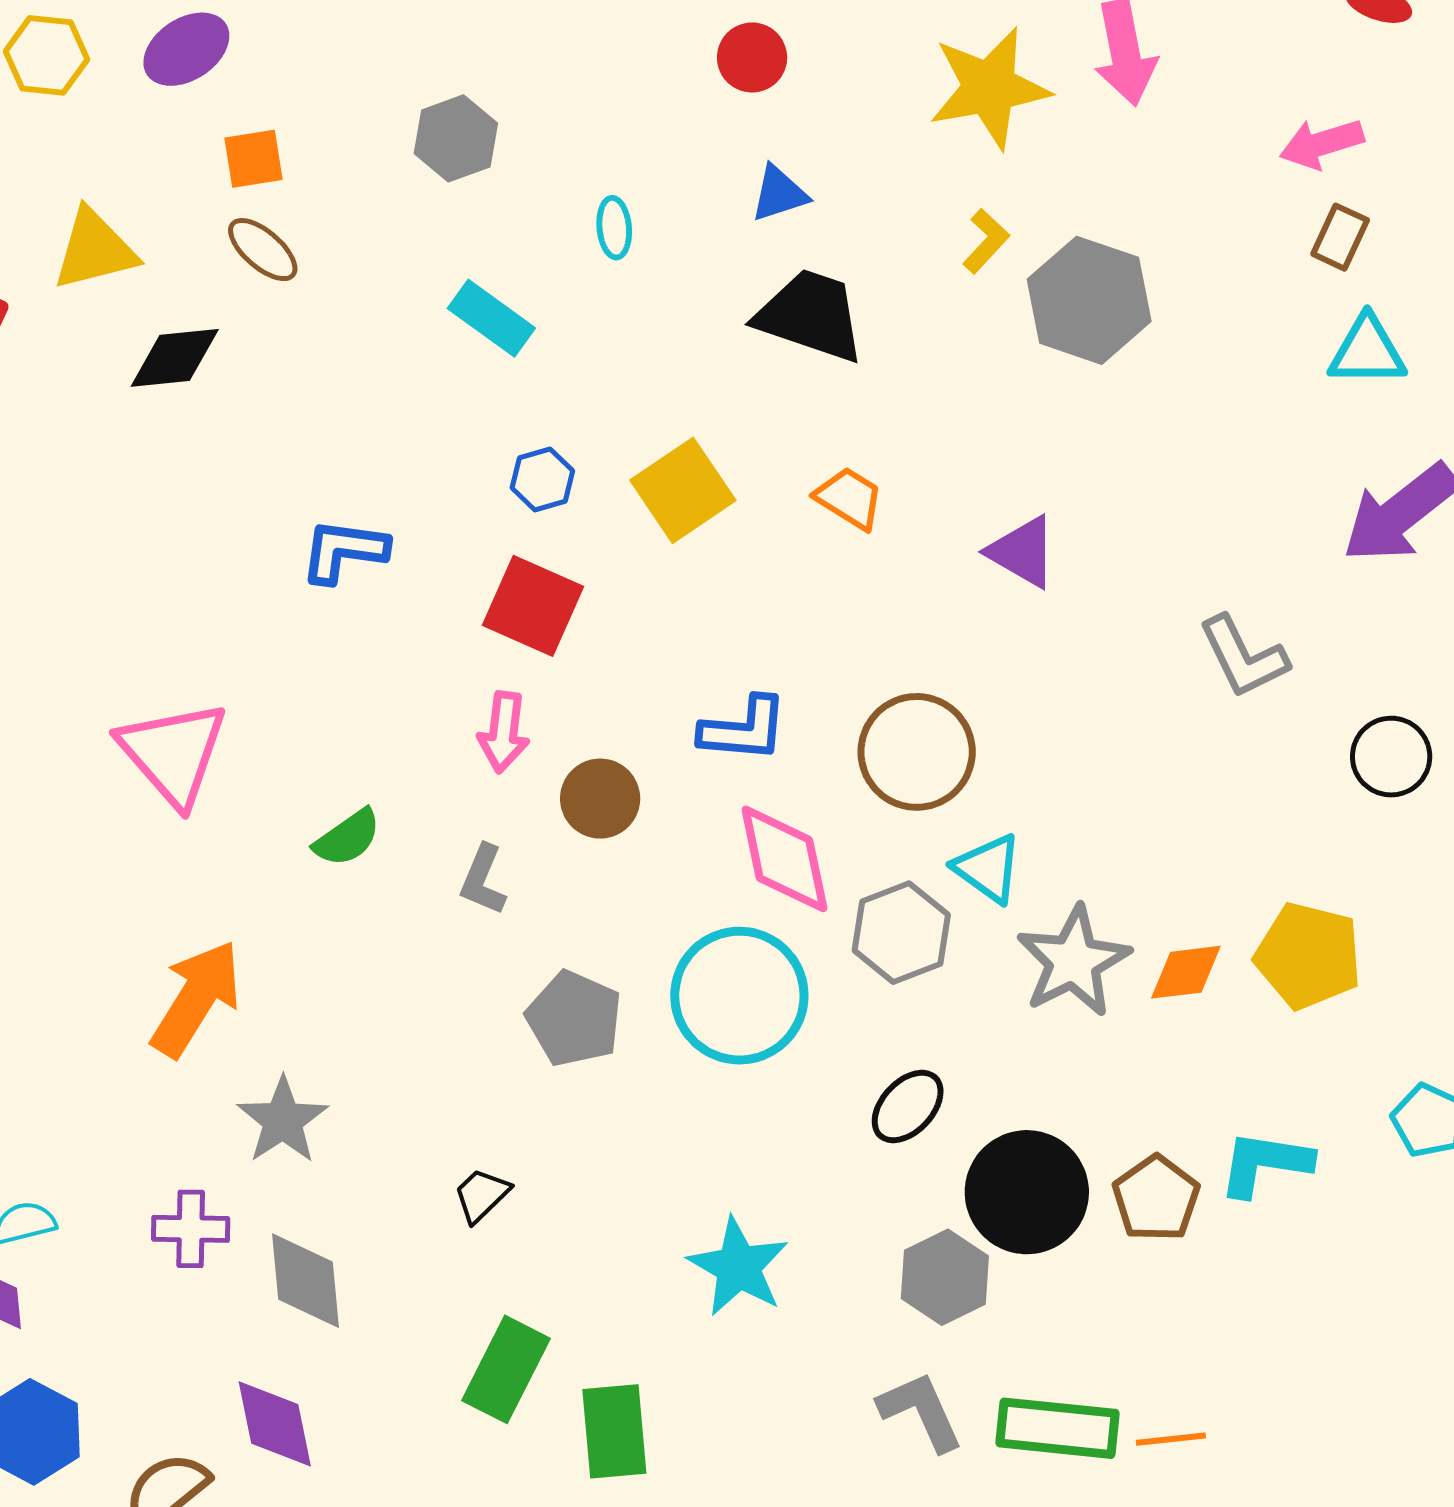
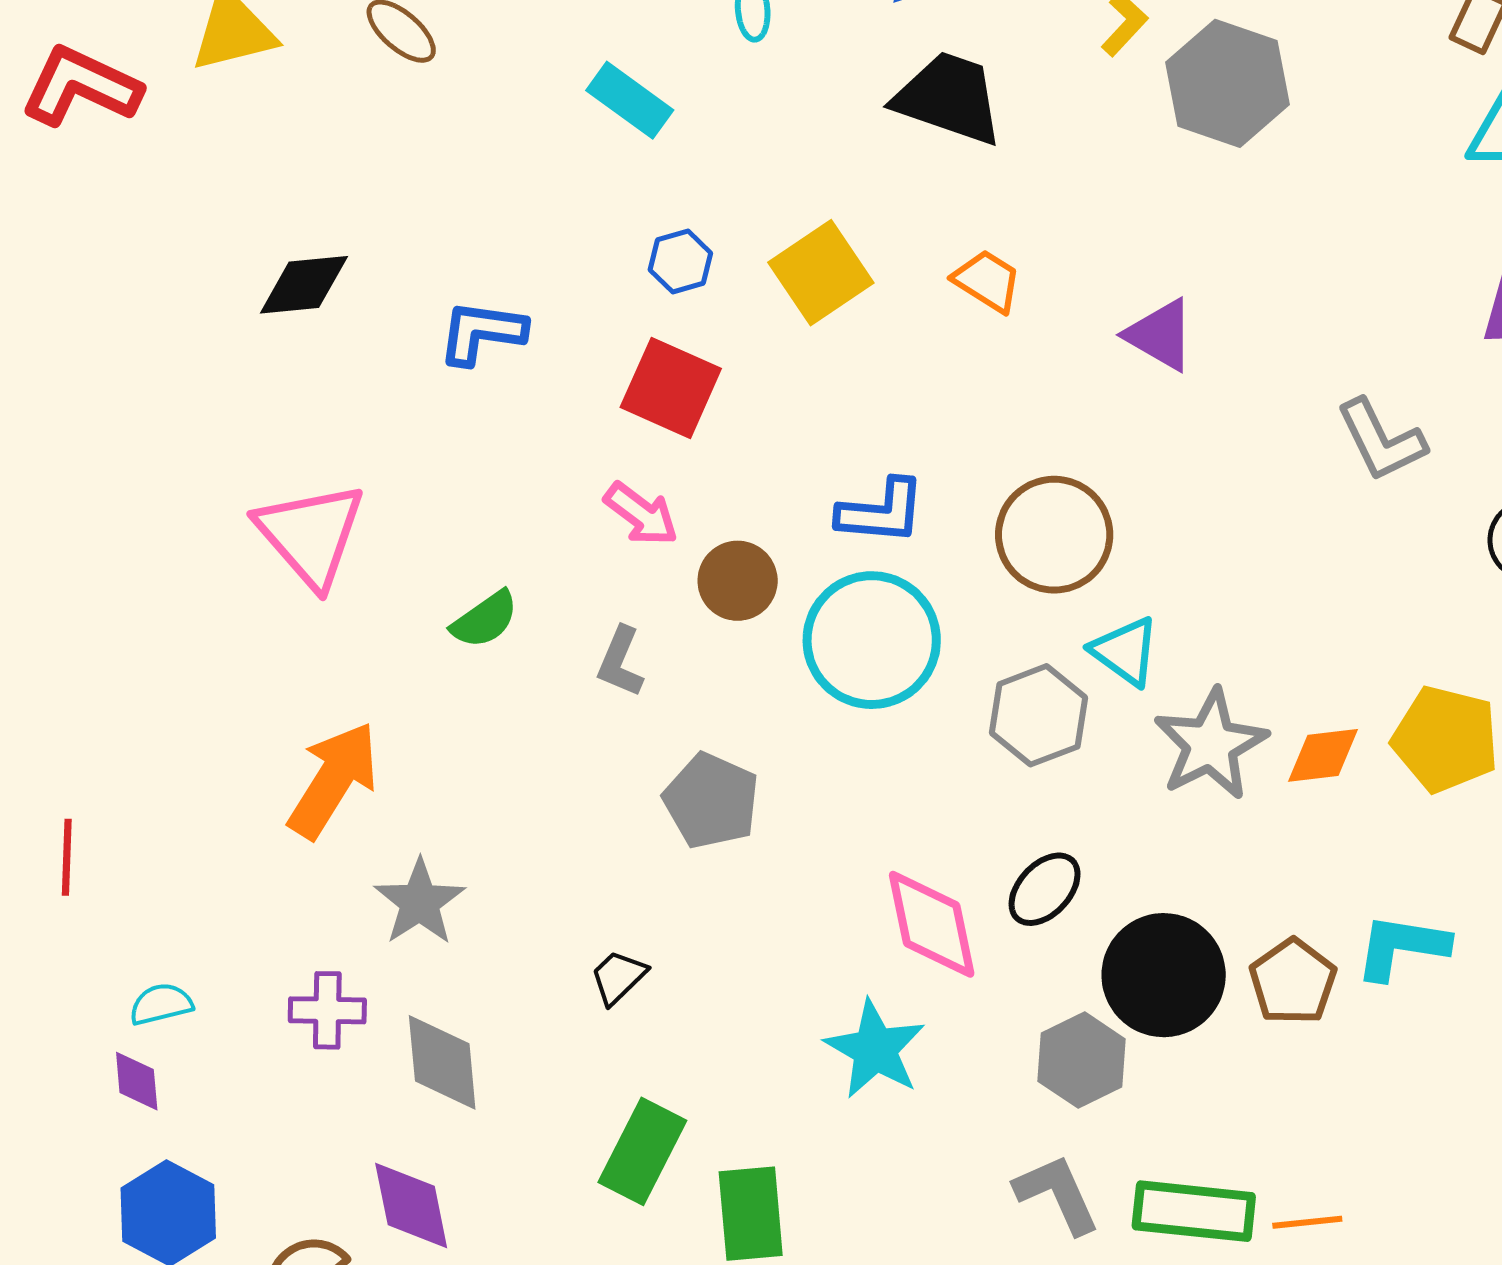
black diamond: (175, 358) -> (304, 285), moved
pink arrow: (504, 732) -> (641, 514), turned -60
pink diamond: (784, 859) -> (932, 924), moved
cyan circle: (739, 996) -> (872, 640), moved

